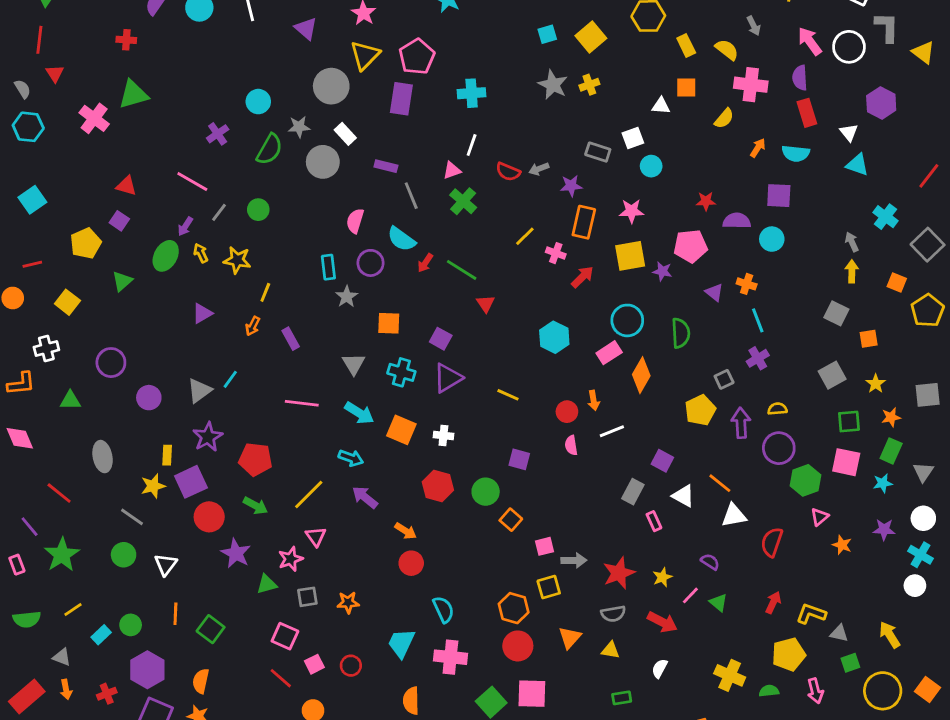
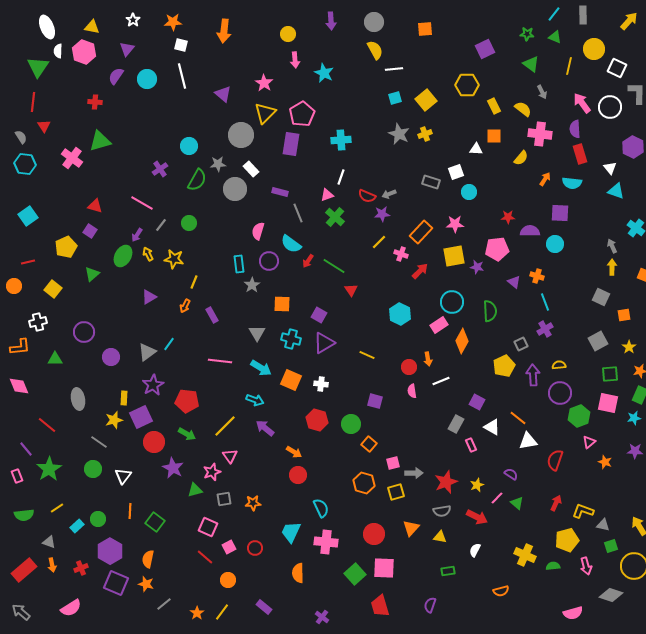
purple star: (571, 186) -> (382, 214), moved
orange rectangle: (584, 222) -> (421, 232), turned 30
orange hexagon: (514, 608) -> (364, 483), moved

